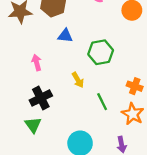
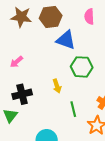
blue triangle: (65, 36) -> (66, 40), moved, size x1.5
pink arrow: (37, 63) -> (16, 62), moved, turned -128

